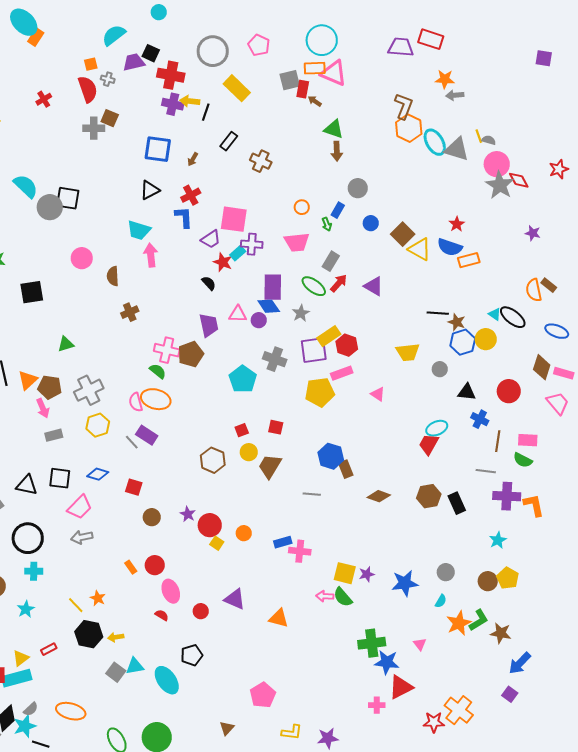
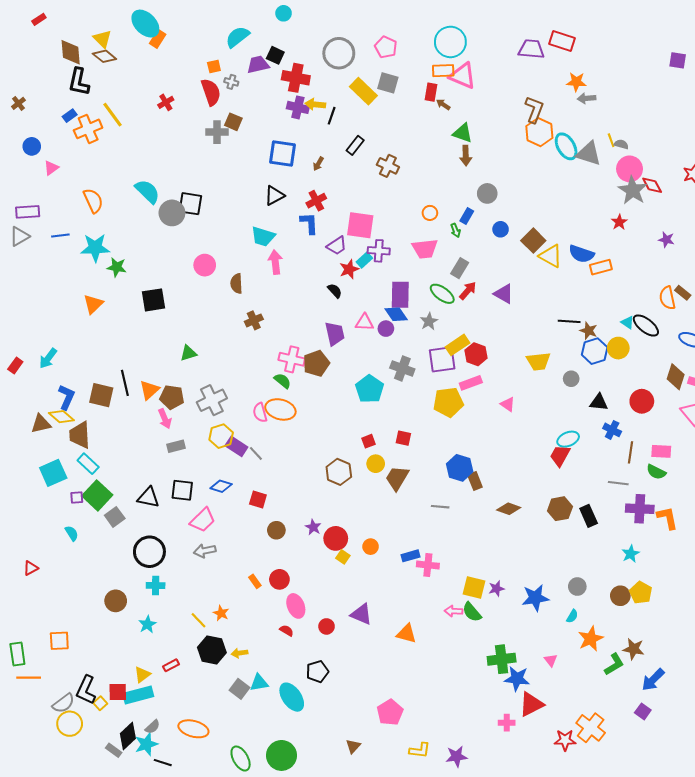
gray square: (290, 80) -> (388, 83), moved, turned 30
red star: (457, 224) -> (619, 222), moved
red star: (223, 262) -> (349, 269), turned 30
purple rectangle: (147, 435) -> (236, 446), moved
green L-shape: (479, 620) -> (614, 664), moved

